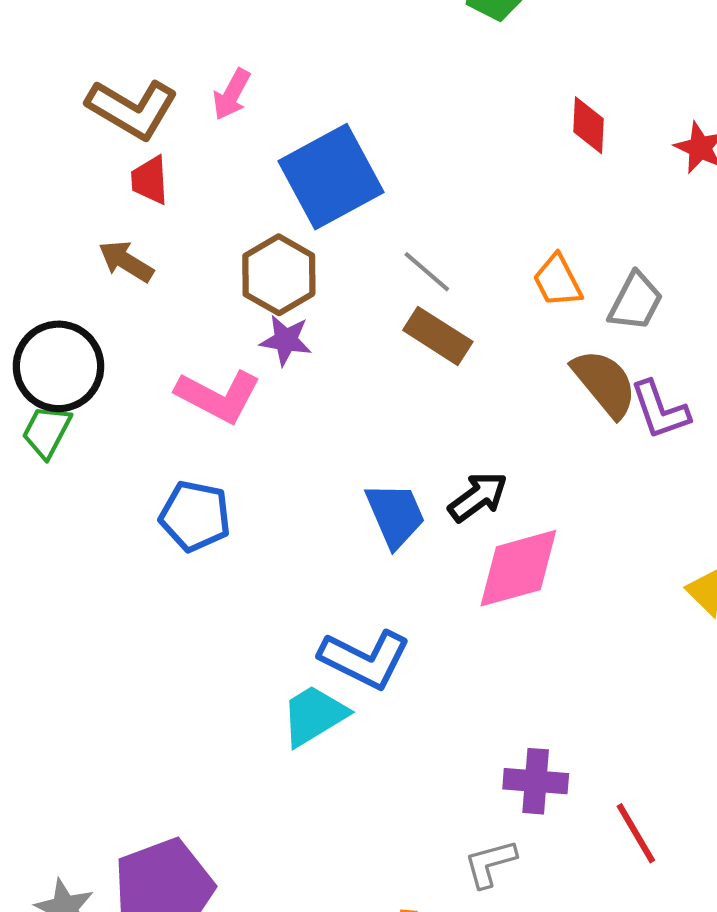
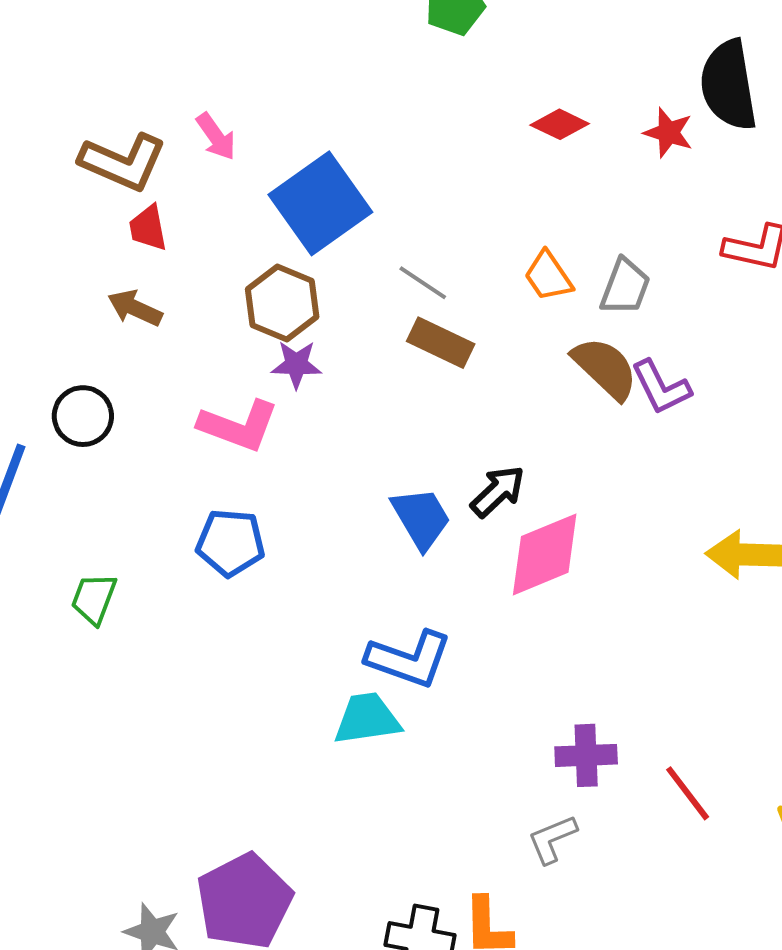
pink arrow: (232, 94) -> (216, 137), turned -57
red diamond: (588, 125) -> (560, 124), turned -60
black circle: (58, 366) -> (83, 416), size x0.7
green trapezoid: (47, 432) -> (94, 599), moved
cyan trapezoid: (314, 715) -> (367, 719), turned 30

